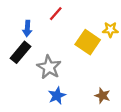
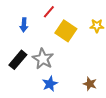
yellow square: (88, 42) -> (66, 31), moved
black rectangle: (20, 52) -> (18, 60), moved

